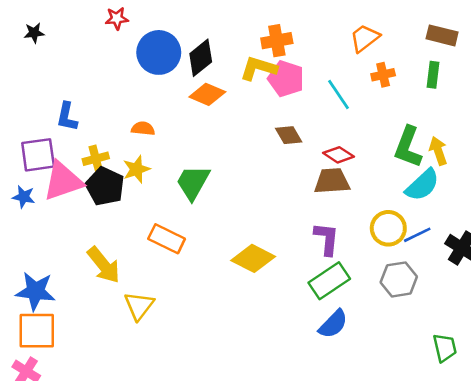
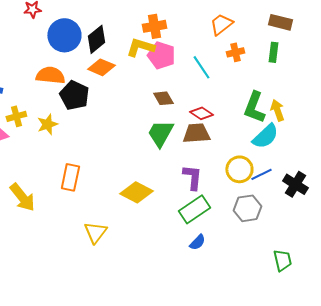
orange semicircle: (143, 129) -> (50, 75), moved, size x1.6
green trapezoid: (193, 182) -> (160, 133), moved
black pentagon: (105, 186) -> (74, 95), moved
orange rectangle: (167, 239) -> (70, 177), turned 76
yellow triangle: (139, 306) -> (95, 232), moved
blue semicircle: (333, 324) -> (197, 242), size x0.7

